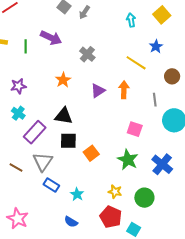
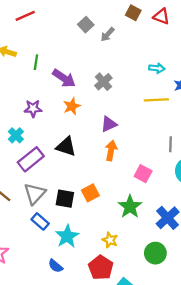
cyan arrow: (131, 20) -> (157, 68), moved, turned 96
purple arrow: (51, 38) -> (64, 78), moved
yellow line: (136, 63) -> (156, 100), turned -45
purple star: (18, 86) -> (33, 108), moved
orange arrow: (124, 90) -> (111, 150), moved
black square: (68, 141) -> (65, 199), moved
cyan star: (77, 194) -> (67, 236), size x1.5
green circle: (144, 198) -> (155, 253), moved

